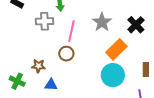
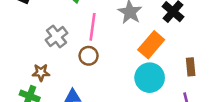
gray cross: (45, 21) -> (57, 37), moved, turned -30
brown star: (38, 66) -> (41, 73), moved

